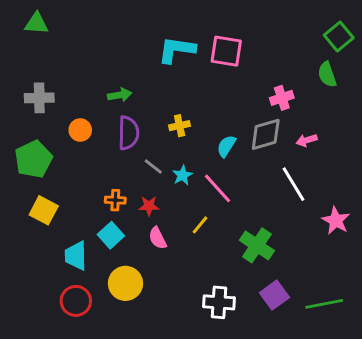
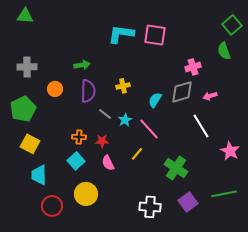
cyan trapezoid: (76, 256) -> (39, 175), moved
green line: (324, 304) -> (224, 194), moved

